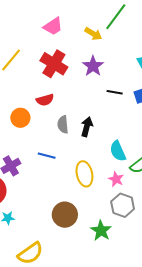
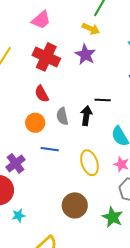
yellow arrow: (93, 34) -> (91, 29), moved
black line: (115, 92) -> (103, 100), moved
red semicircle: (45, 100) -> (42, 94), turned 84
orange circle: (20, 118) -> (35, 123), moved

